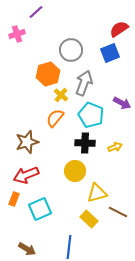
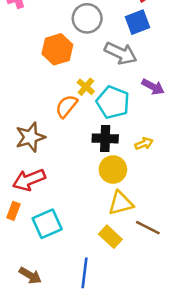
gray arrow: (84, 83) -> (121, 53), moved, turned 95
yellow cross: (61, 95) -> (86, 87), moved
yellow circle: (75, 171) -> (113, 169), moved

